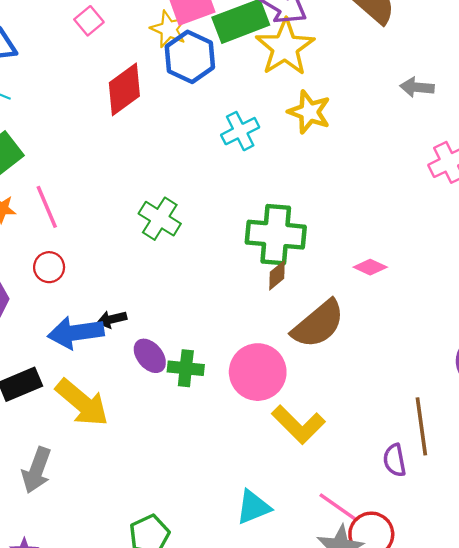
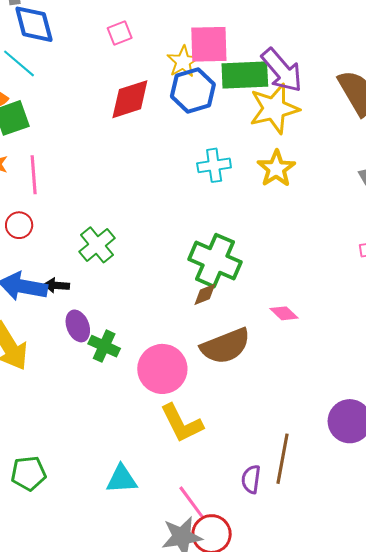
green cross: (160, 219) -> (97, 245), moved

